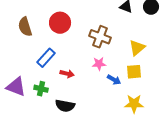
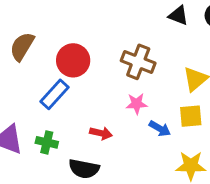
red circle: (60, 23) -> (73, 60), moved
brown semicircle: (25, 27) -> (22, 46), turned 48
red arrow: (67, 74) -> (101, 133), moved

